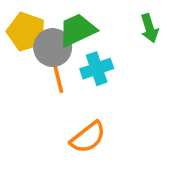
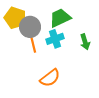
green arrow: (150, 28) -> (85, 42), moved
green trapezoid: (77, 30) -> (60, 18), moved

